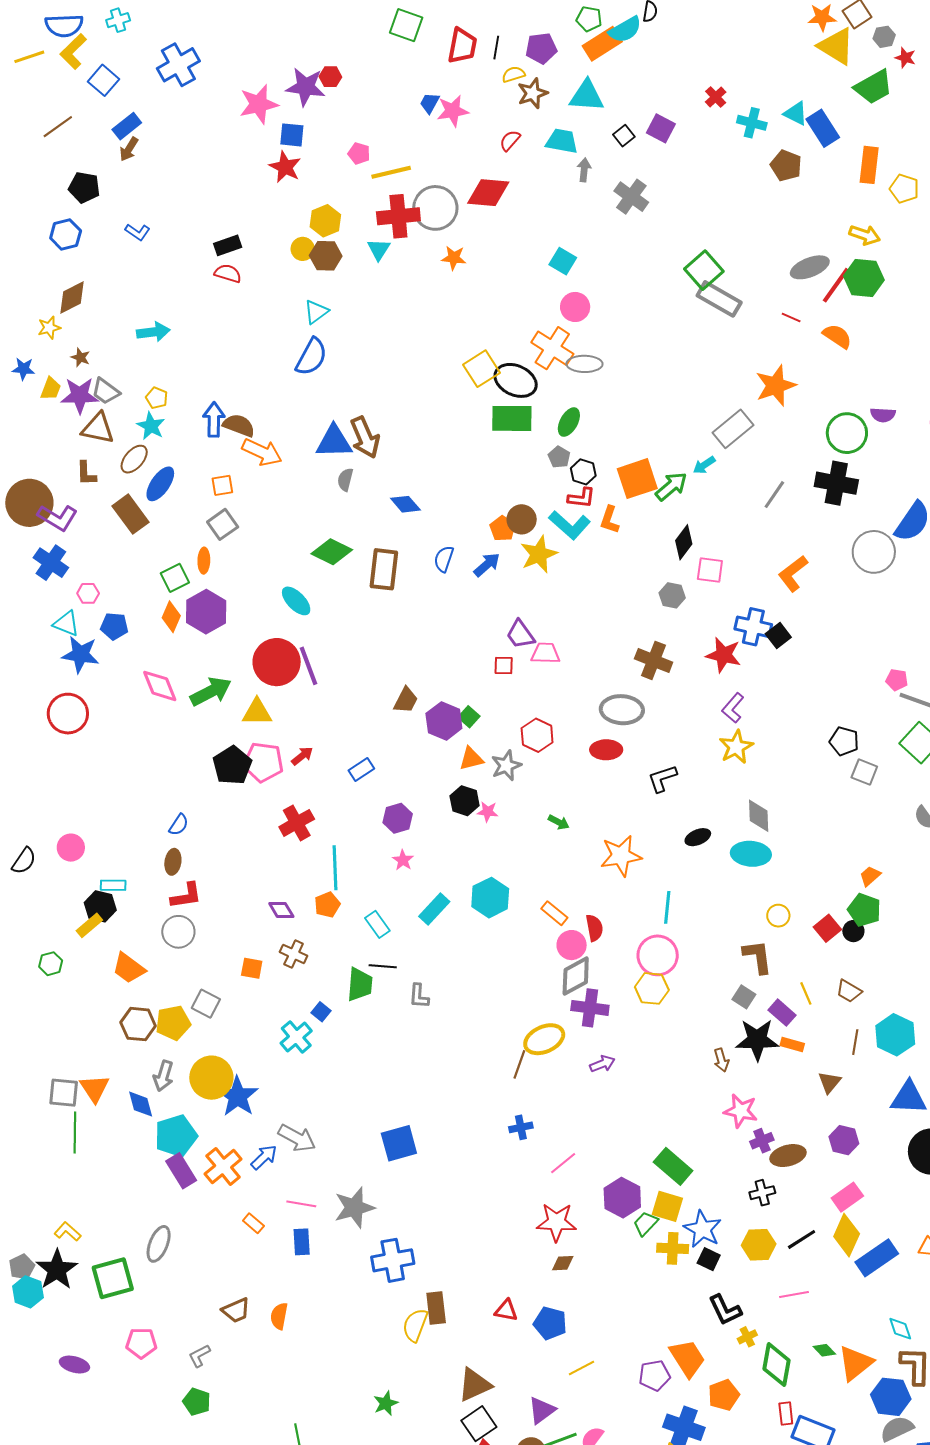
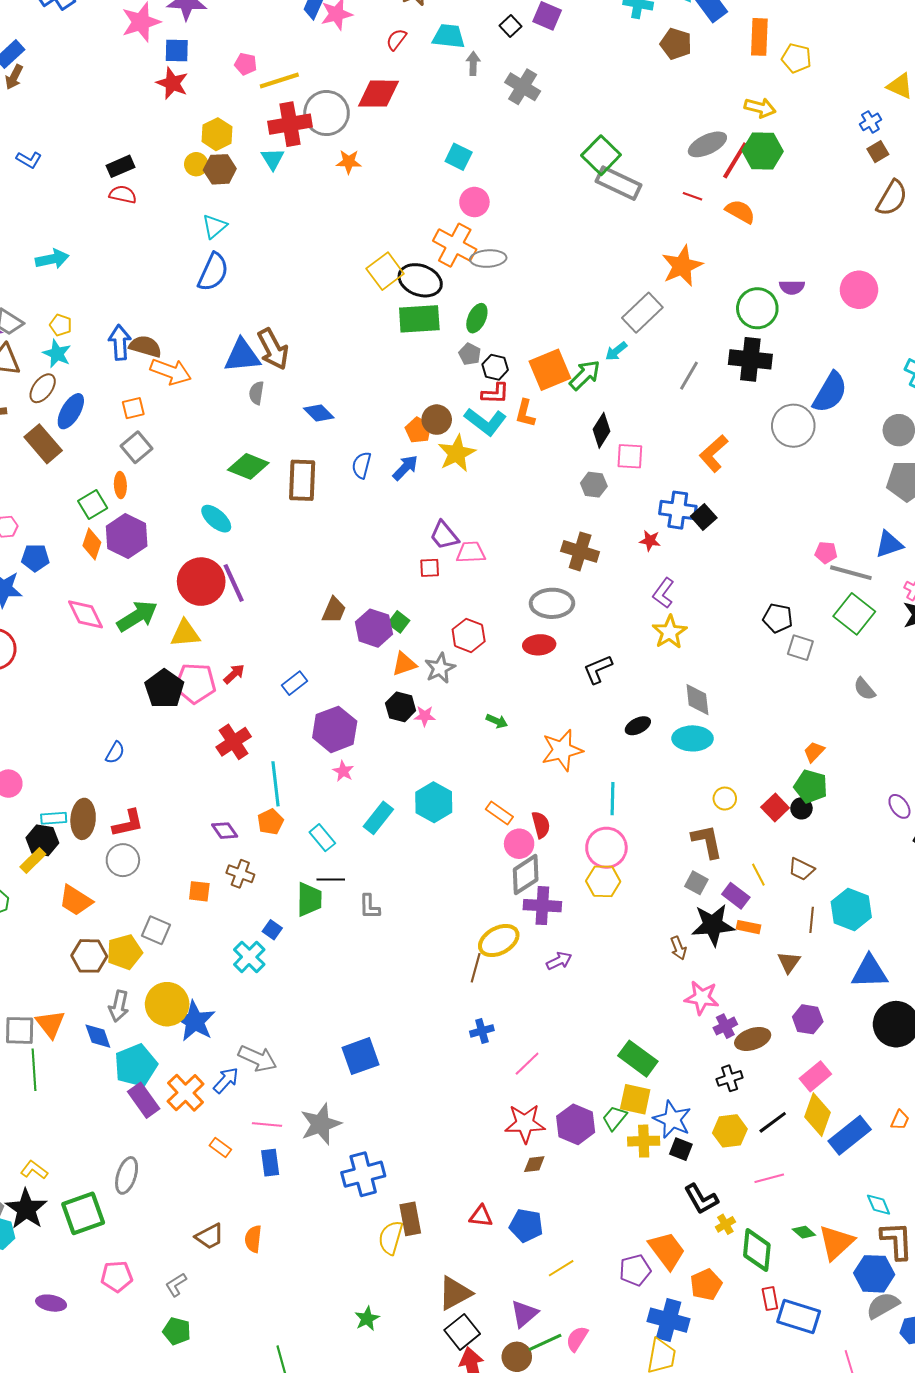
red star: (724, 655) -> (650, 541), size x0.6
purple hexagon: (398, 818) -> (335, 729), size x1.5
brown ellipse: (173, 862) -> (83, 819), moved, size x1.5
purple hexagon: (622, 1198) -> (576, 1124), moved

